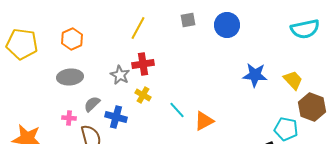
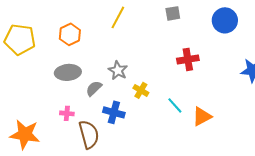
gray square: (188, 20) -> (173, 13), moved
yellow line: (138, 28) -> (118, 17), moved
red cross: (143, 64) -> (188, 59), moved
gray semicircle: (92, 104) -> (94, 88), moved

